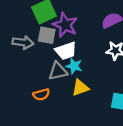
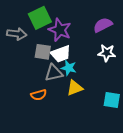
gray square: (47, 35) -> (43, 52), moved
gray arrow: (23, 42) -> (17, 34), moved

